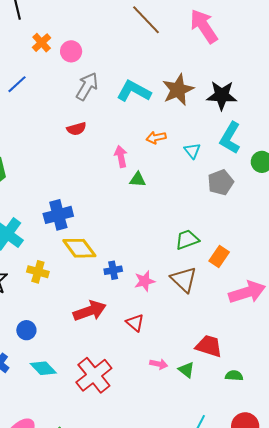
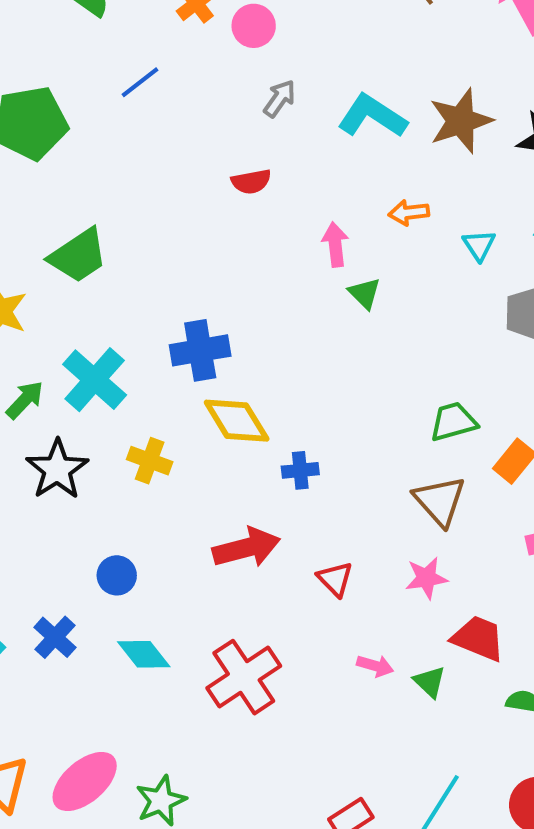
gray arrow: (87, 86) -> (280, 99), size x0.7
green triangle: (138, 180) -> (365, 293), turned 36
pink star: (145, 281) -> (426, 578), moved

